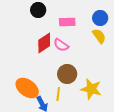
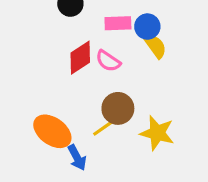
blue circle: (100, 18) -> (147, 27), moved
yellow semicircle: (99, 36) -> (156, 46), moved
yellow line: (58, 94) -> (103, 128), moved, turned 48

